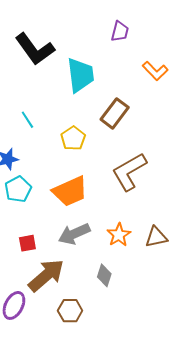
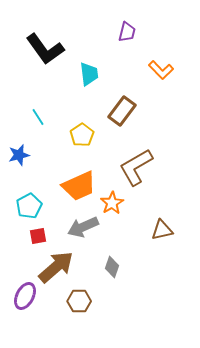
cyan trapezoid: (80, 75) -> (89, 74), size x0.7
cyan pentagon: (18, 189) -> (29, 206), moved
orange star: (119, 235) -> (112, 203), moved

